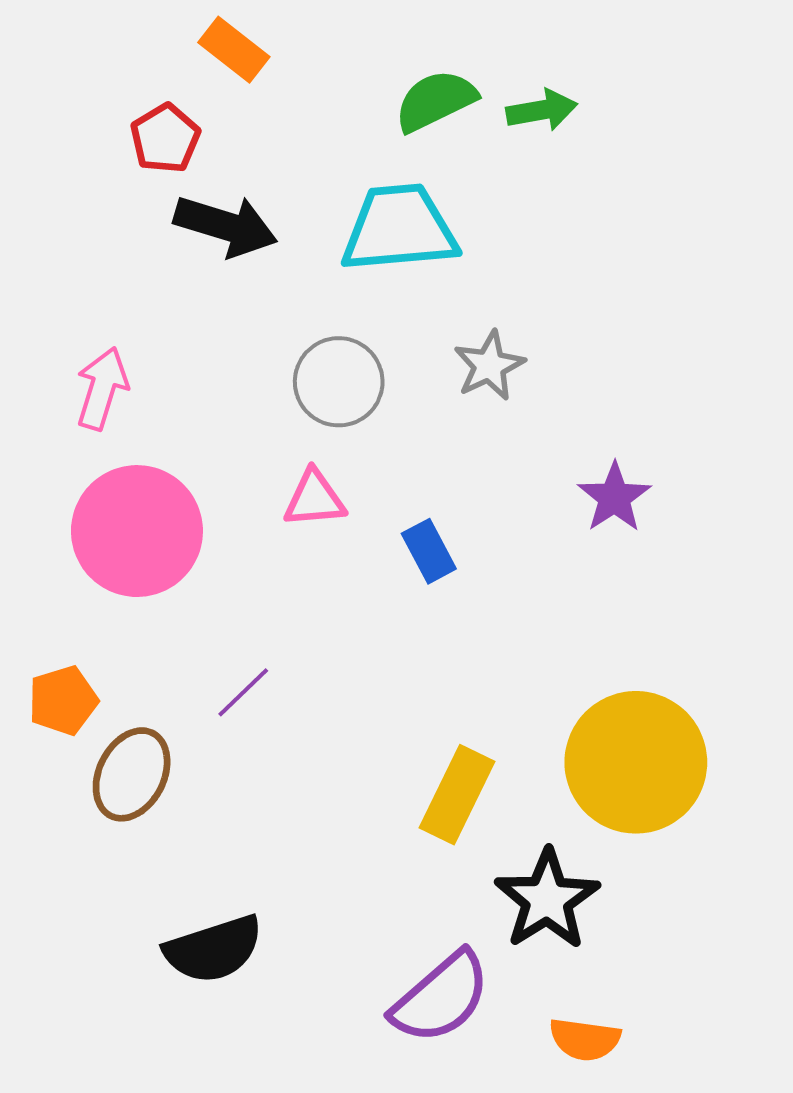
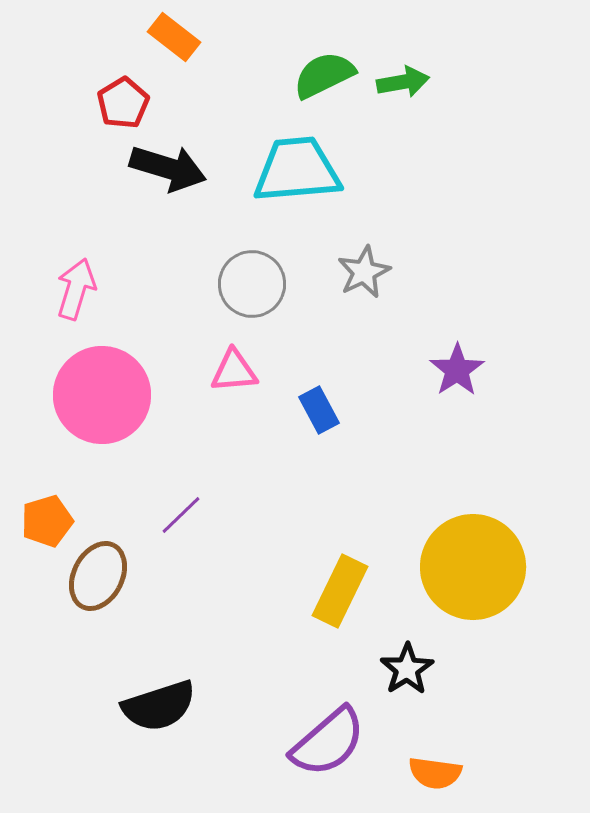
black star: (547, 899) -> (407, 669), size x0.7

